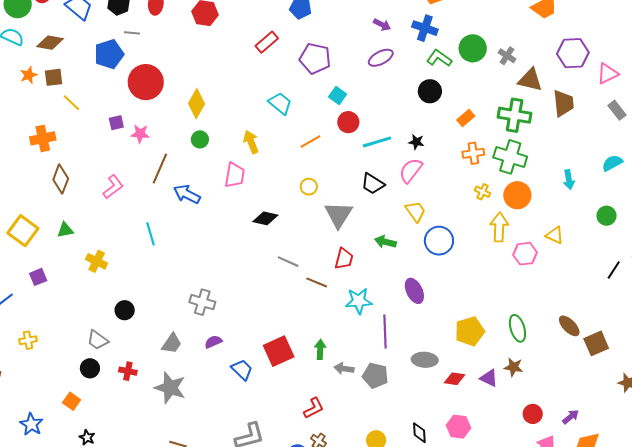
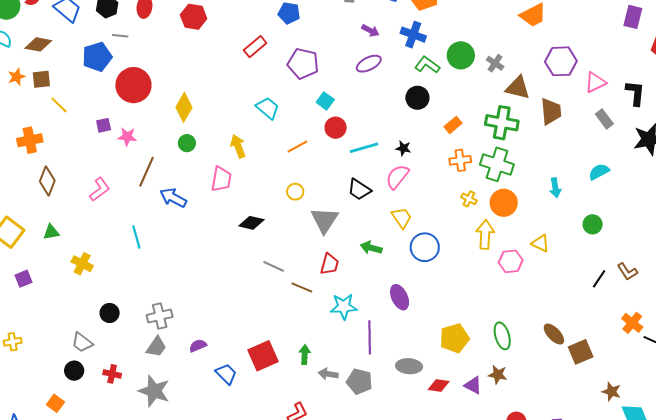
gray cross: (202, 302) -> (160, 316), moved, turned -30

